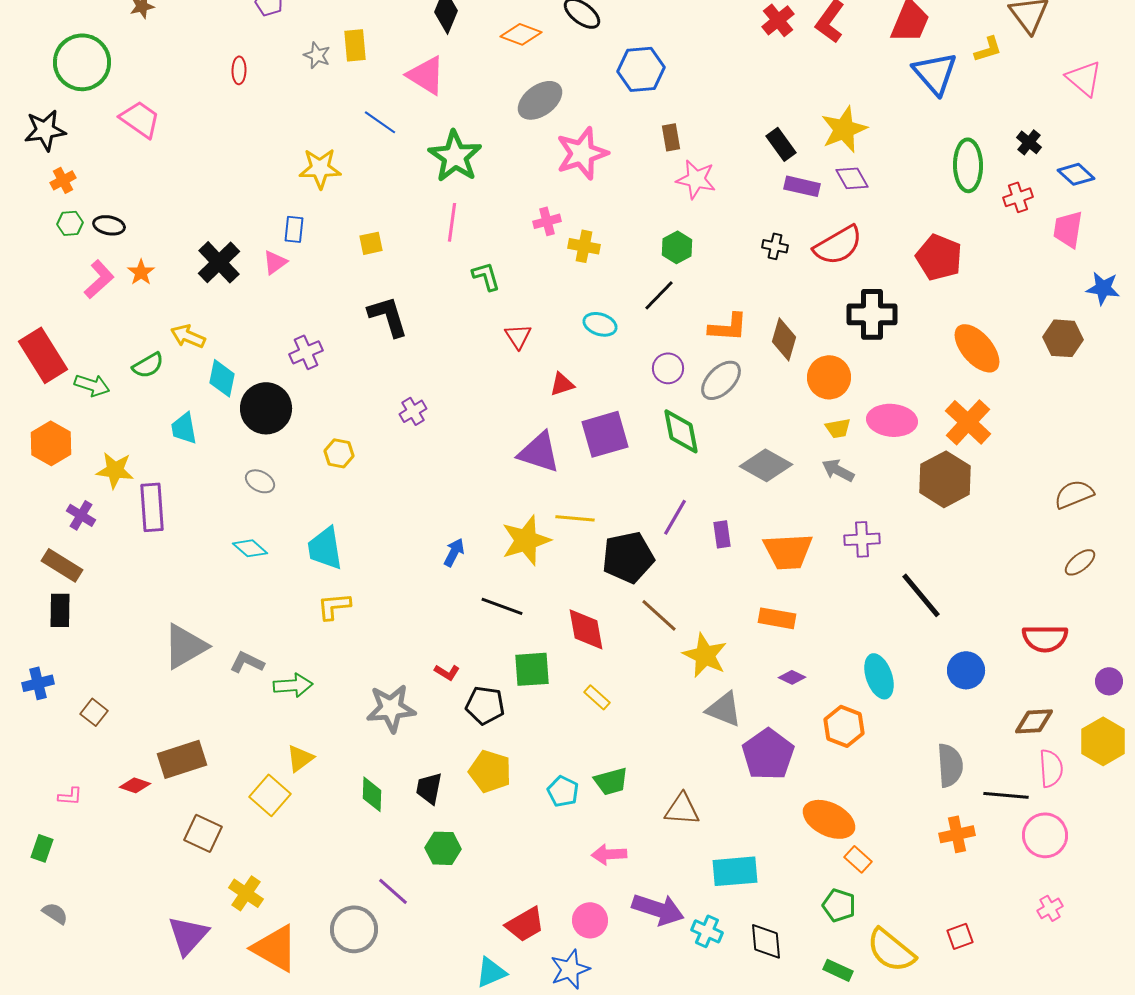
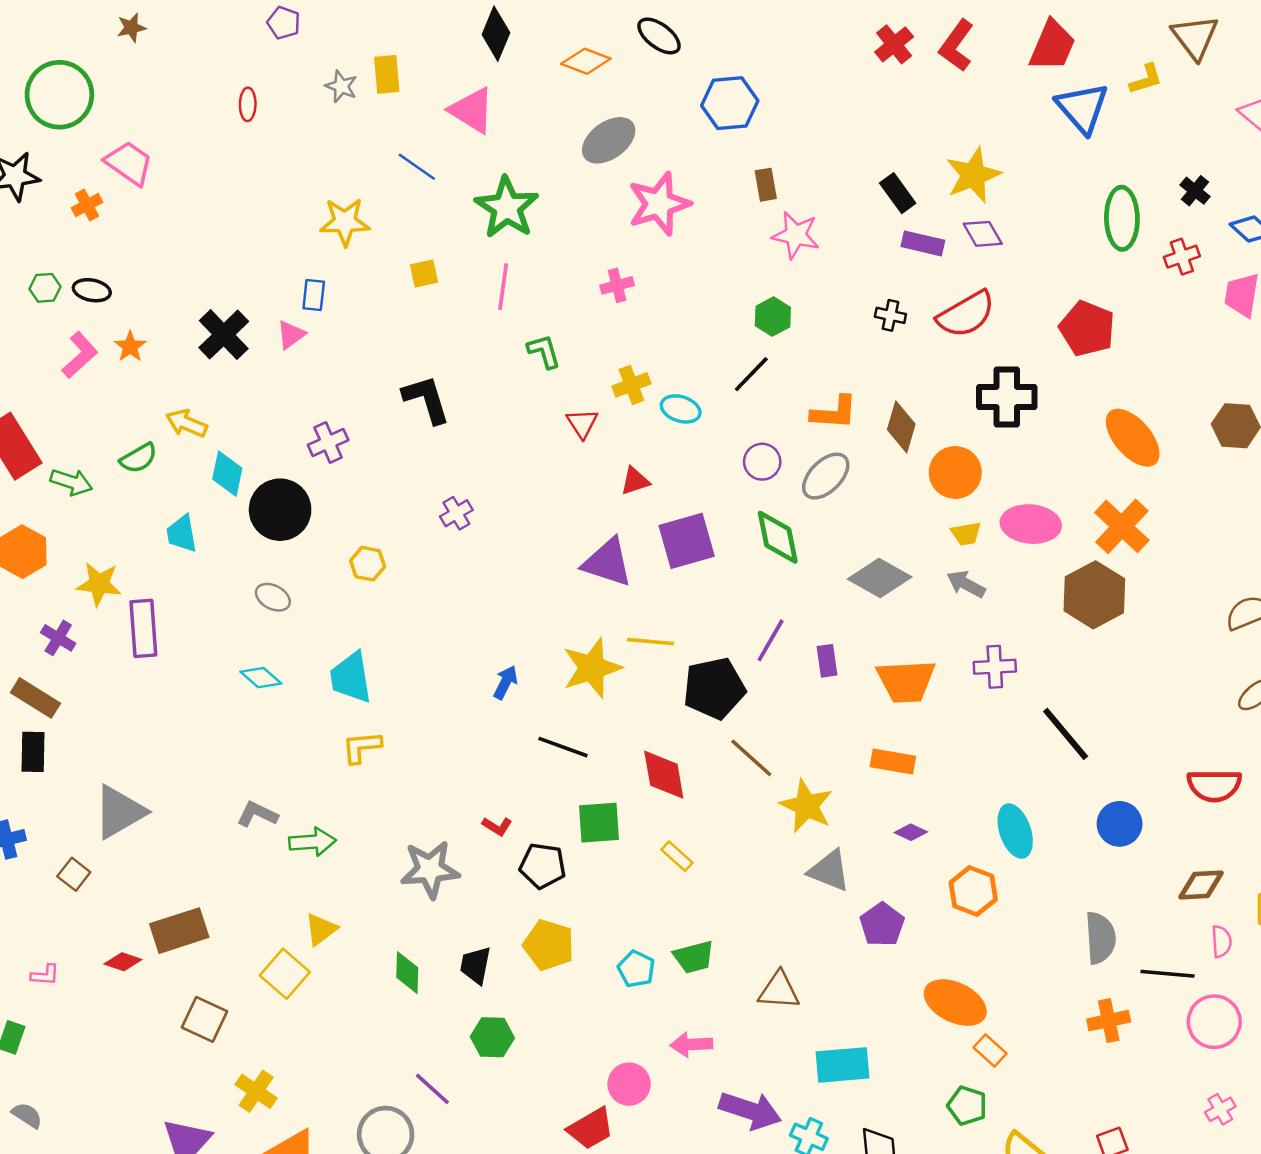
orange cross: (63, 180) -> (87, 205), moved
yellow square: (371, 243) -> (424, 273), moved
yellow cross: (584, 246) -> (631, 385), moved, turned -32
gray triangle: (185, 646) -> (119, 812), moved
purple pentagon: (768, 754) -> (882, 925), size x0.7
pink semicircle: (1051, 768) -> (1221, 941), size x0.7
pink circle: (590, 920) -> (629, 1084), moved

